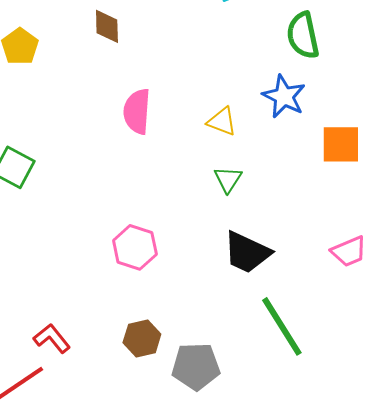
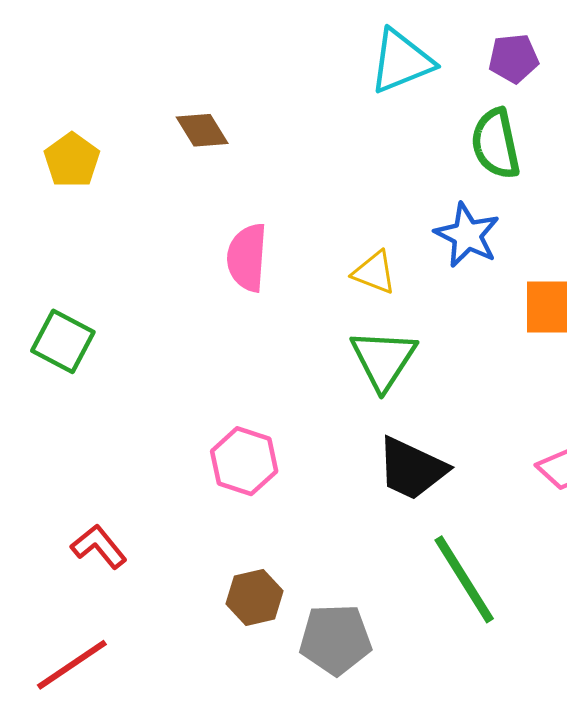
brown diamond: (107, 26) -> (202, 130), turned -30
green triangle: (228, 179) -> (383, 359), size x1.6
red L-shape: (52, 338) -> (99, 547), moved

